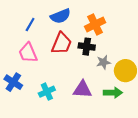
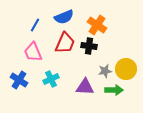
orange cross: (95, 25) -> (97, 25), turned -30
gray star: (103, 62) -> (105, 71), moved
cyan cross: (47, 92) -> (51, 79), moved

